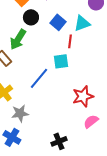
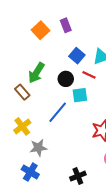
black circle: (31, 17) -> (66, 79), moved
red line: (70, 41) -> (89, 75), turned -72

